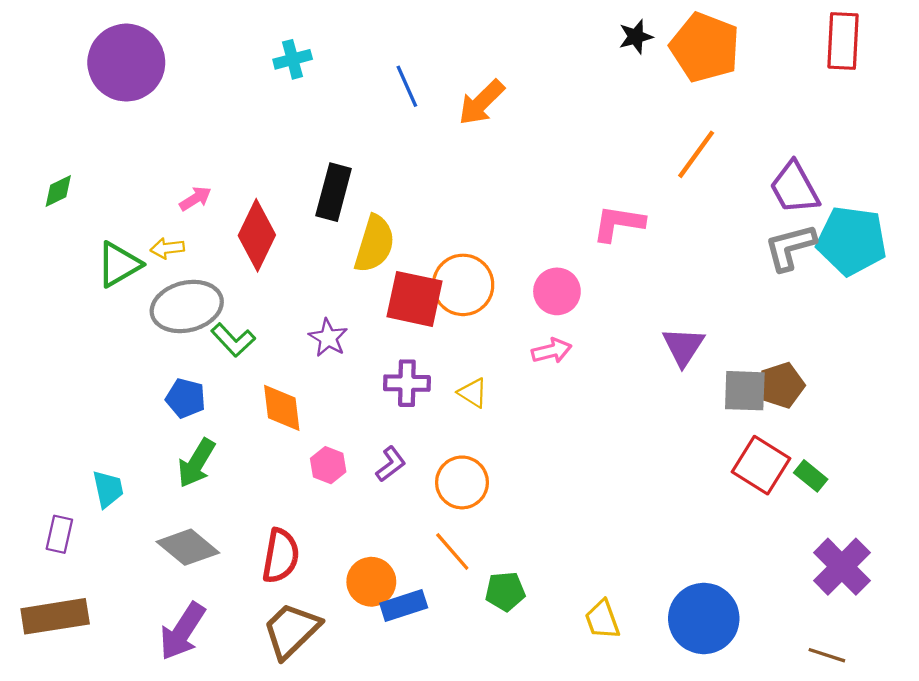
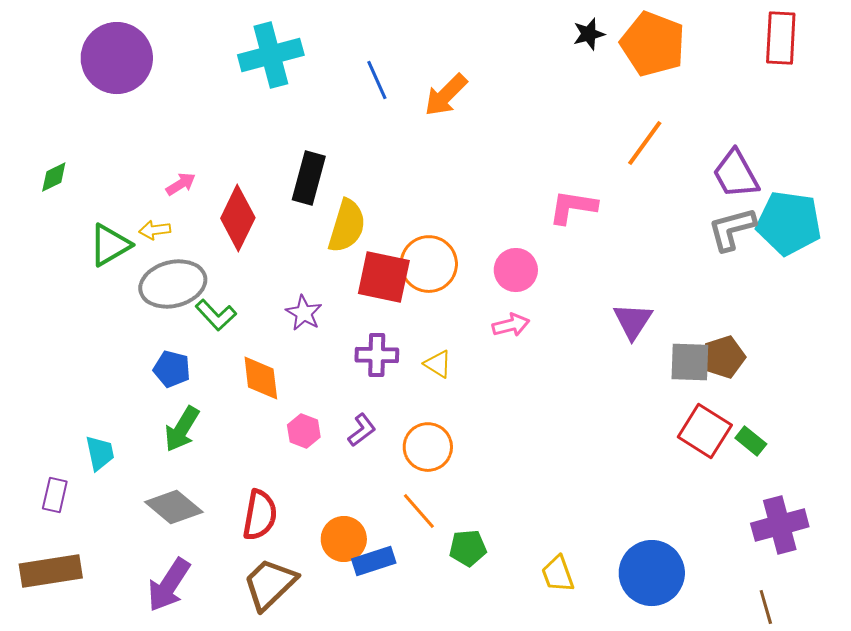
cyan cross: (293, 59) -> (271, 55), size x1.8
purple cross: (842, 567) -> (780, 525), turned 30
brown line: (827, 655) -> (766, 607), turned 56

